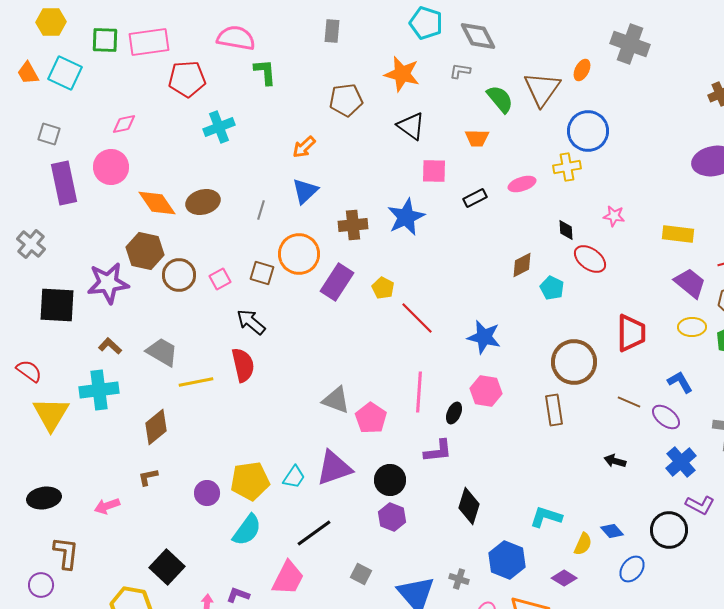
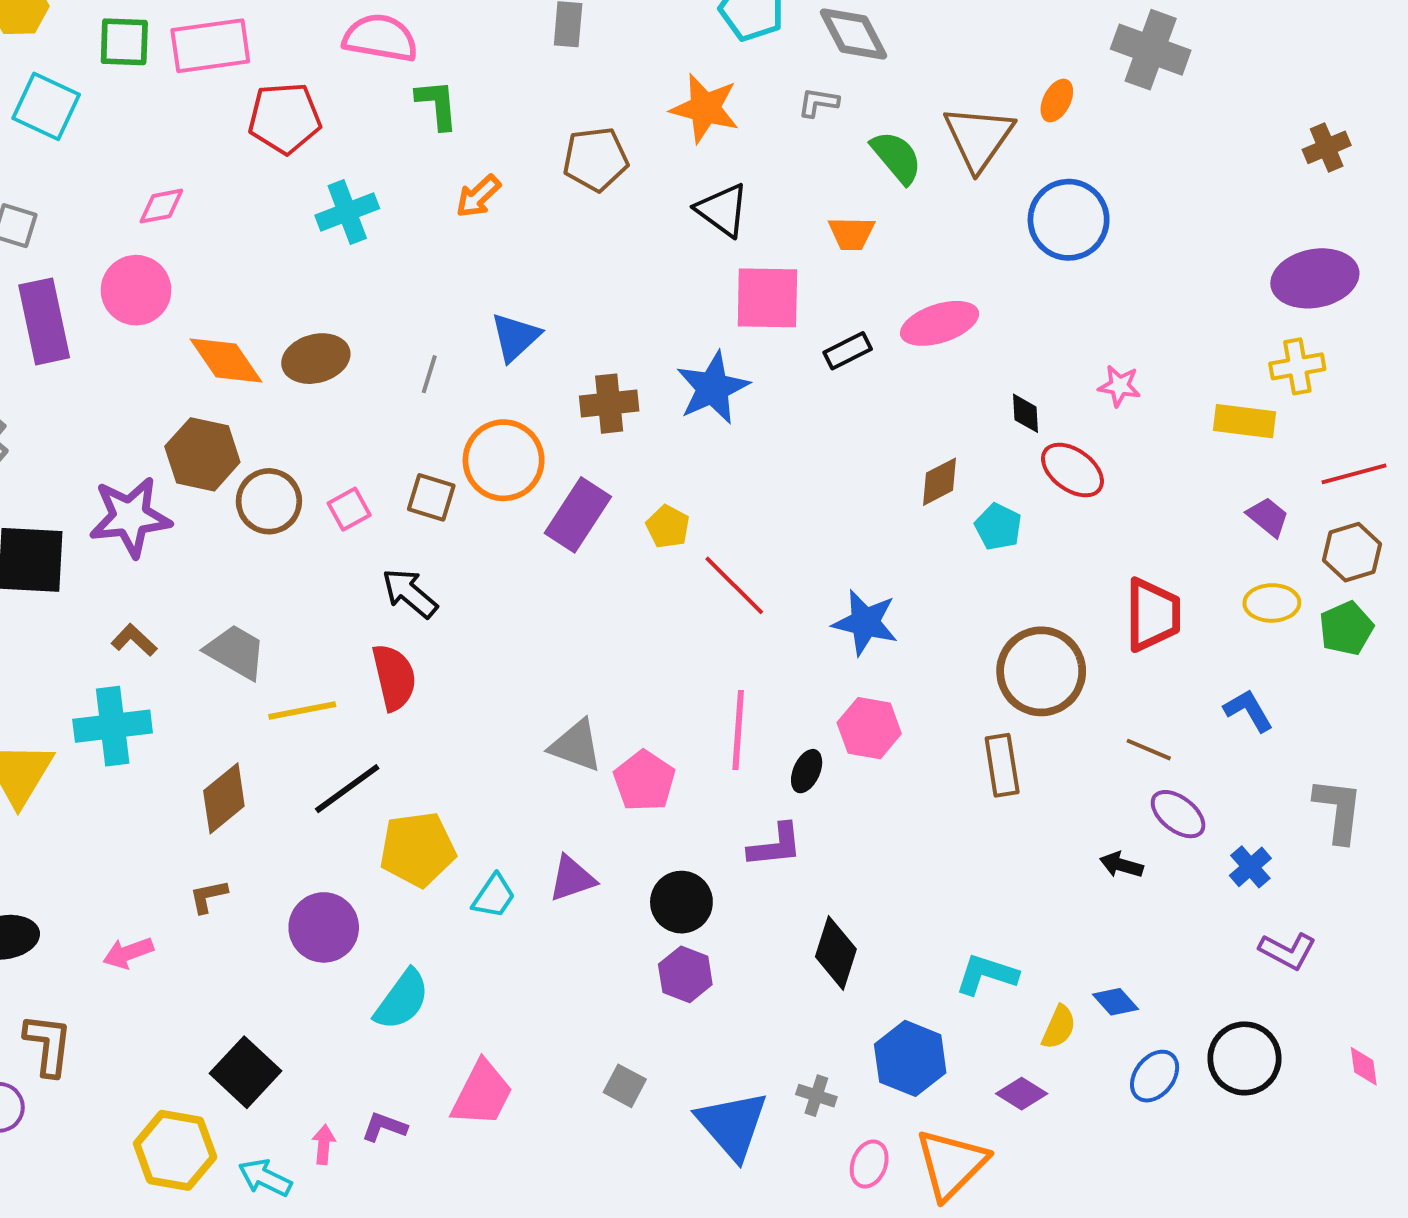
orange arrow: (304, 147) -> (478, 196), moved
yellow cross: (567, 167) -> (1297, 366), moved
pink square: (434, 171) -> (767, 298), size x1.4
pink ellipse: (522, 184) -> (940, 323), size x1.4
purple trapezoid: (690, 283) -> (1268, 517), size x0.7
purple ellipse: (666, 417) -> (1178, 814), moved
blue cross: (681, 462) -> (1250, 867), size x0.7
purple triangle: (334, 468) -> (572, 879), size x0.7
yellow pentagon: (250, 481) -> (418, 849), moved
purple circle: (207, 493) -> (324, 927), size x1.4
black circle: (669, 530) -> (1244, 1058), moved
black line: (314, 533) -> (347, 789), moved

